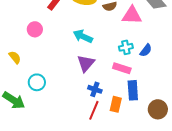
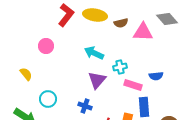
cyan cross: (126, 47) -> (120, 67), moved
blue semicircle: (146, 50) -> (156, 76), moved, turned 48
blue cross: (95, 89) -> (85, 106), moved

